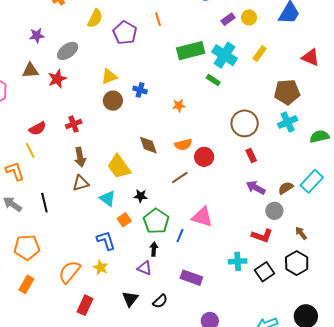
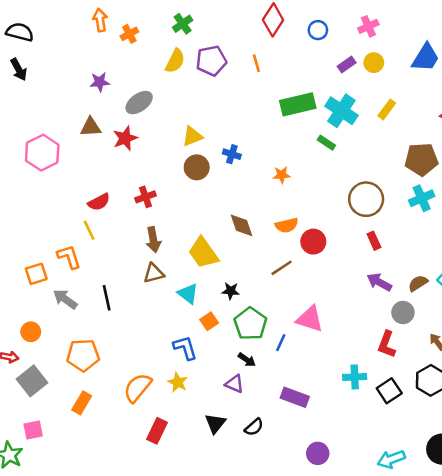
purple pentagon: (125, 33) -> (211, 61), moved, turned 30
red L-shape: (262, 236) -> (387, 344), turned 90
black arrow: (154, 249) -> (247, 360), turned 120

